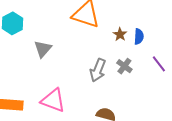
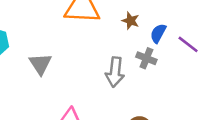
blue semicircle: (139, 37) -> (158, 33), moved, turned -140

